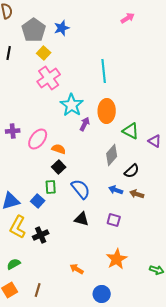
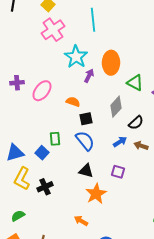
cyan line: (104, 71) -> (93, 20), moved
orange semicircle: (59, 149) -> (73, 102), moved
black square: (59, 167) -> (86, 119), moved, turned 32
blue arrow: (116, 190) -> (120, 142), turned 128
orange star: (117, 259) -> (96, 194), moved

